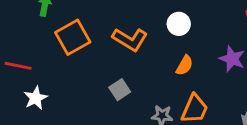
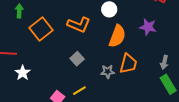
orange semicircle: (185, 65) -> (117, 36), size x1.6

